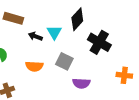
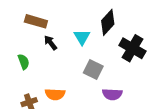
black arrow: (35, 36) -> (51, 43), moved, turned 32
orange semicircle: (34, 66) -> (55, 94), moved

